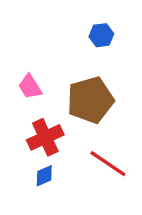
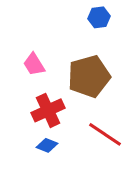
blue diamond: (44, 176) -> (47, 145), turned 45

